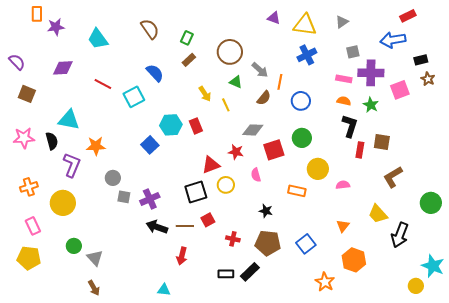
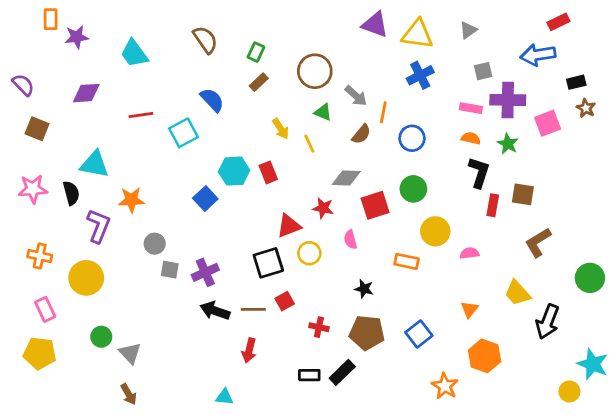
purple triangle: (274, 18) -> (375, 25), size x1.5
red line: (103, 84) -> (141, 115), turned -36
orange cross: (29, 187) -> (40, 256), turned 30

